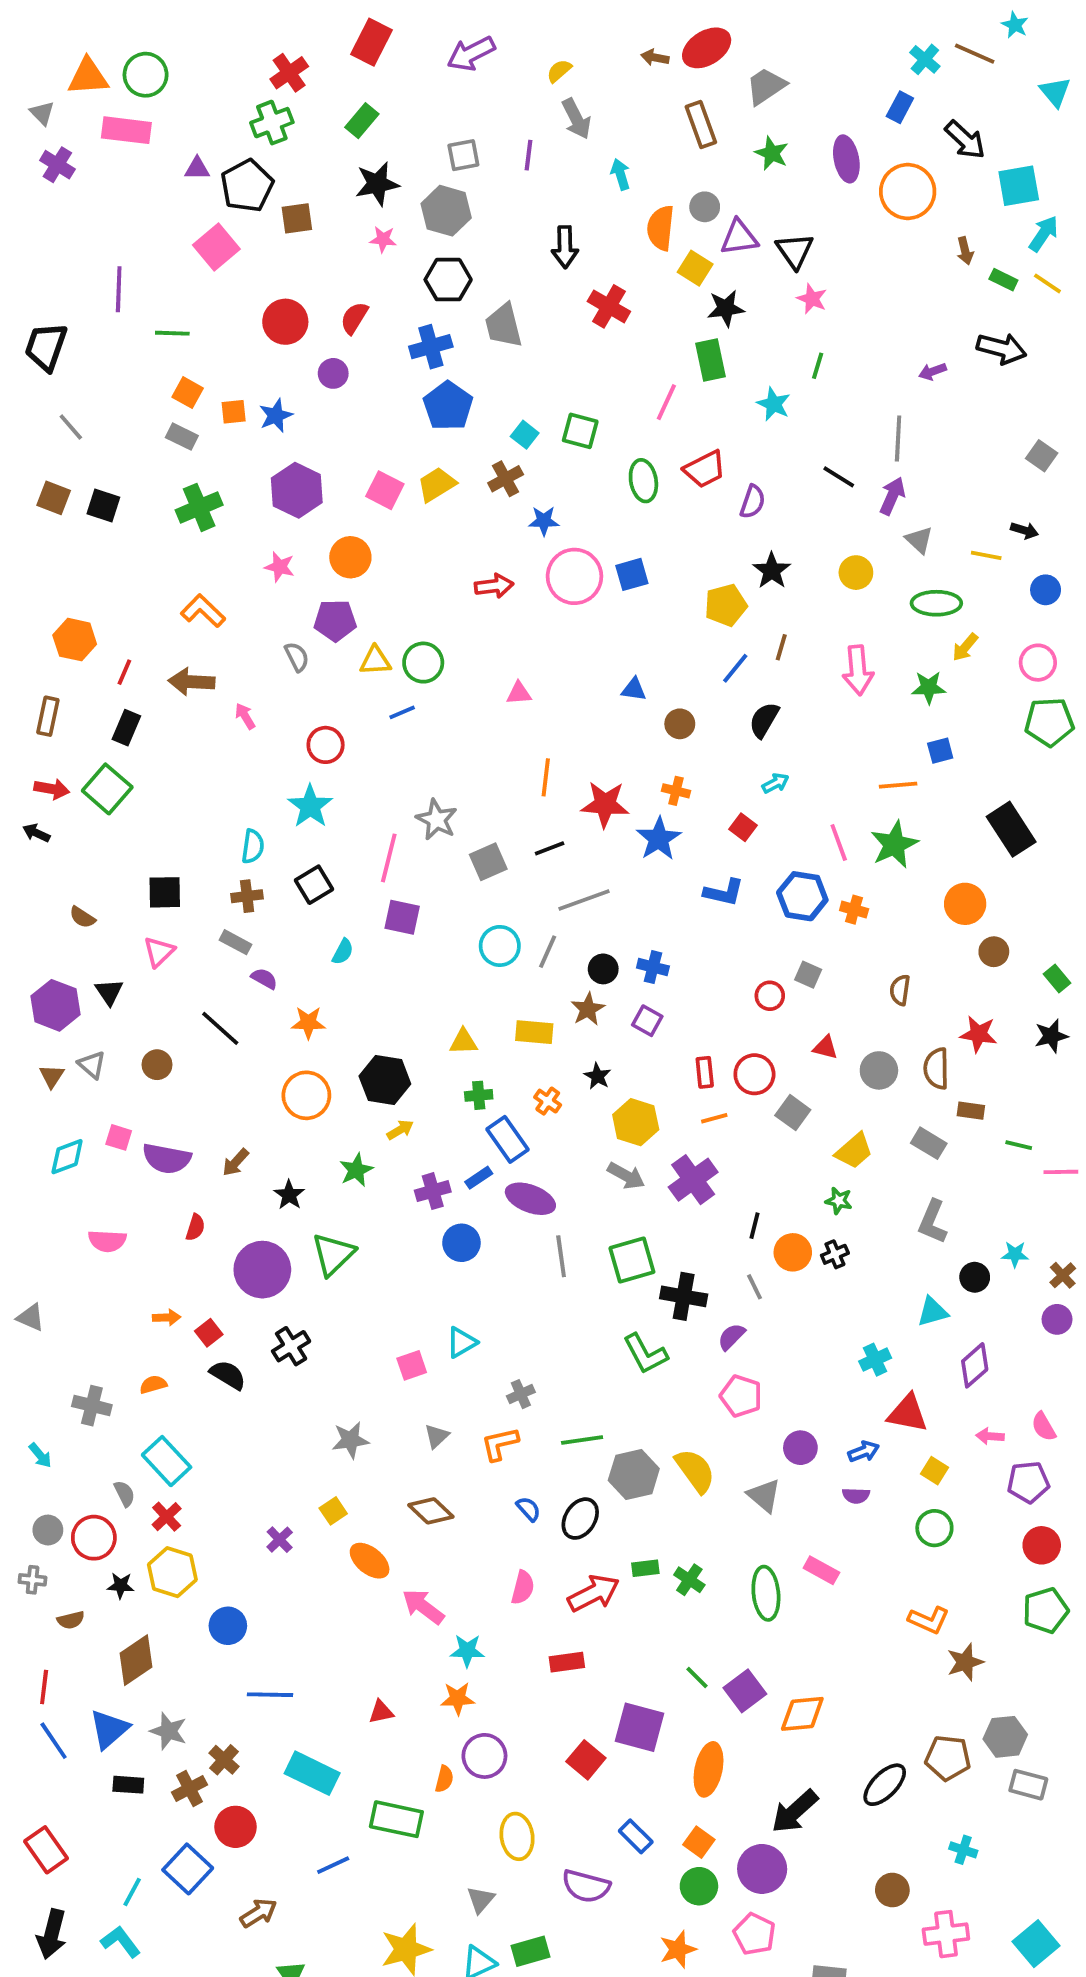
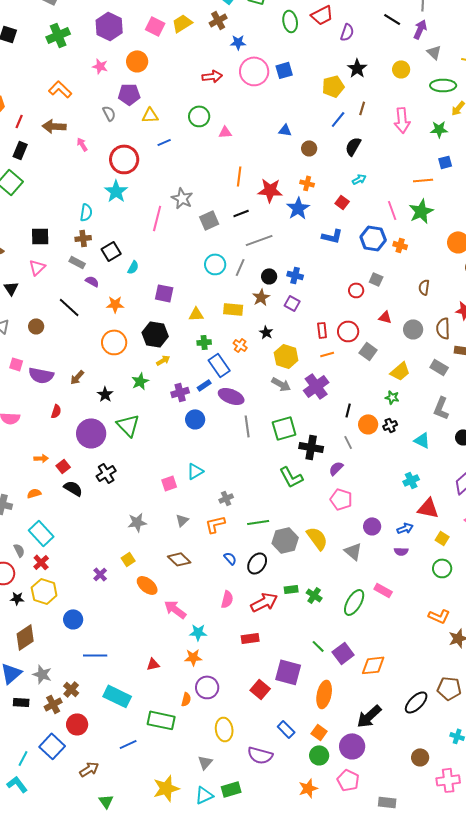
green circle: (423, 663) -> (199, 116), moved
red circle: (326, 745) -> (124, 159), size x1.5
black square: (314, 885) -> (111, 251), moved
purple square: (402, 917) -> (164, 293), moved
green triangle: (333, 1254) -> (128, 425), turned -30
cyan triangle: (933, 1312) -> (422, 440), moved, turned 42
green ellipse: (766, 1593) -> (354, 602), turned 36

